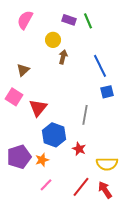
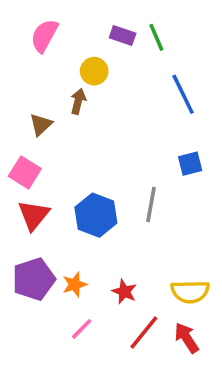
brown arrow: (63, 57) -> (78, 101), moved
blue line: (100, 66) -> (183, 94), moved
red triangle: (38, 108) -> (34, 215), moved
blue hexagon: (54, 135) -> (96, 215), moved
red star: (79, 149) -> (124, 292), moved

